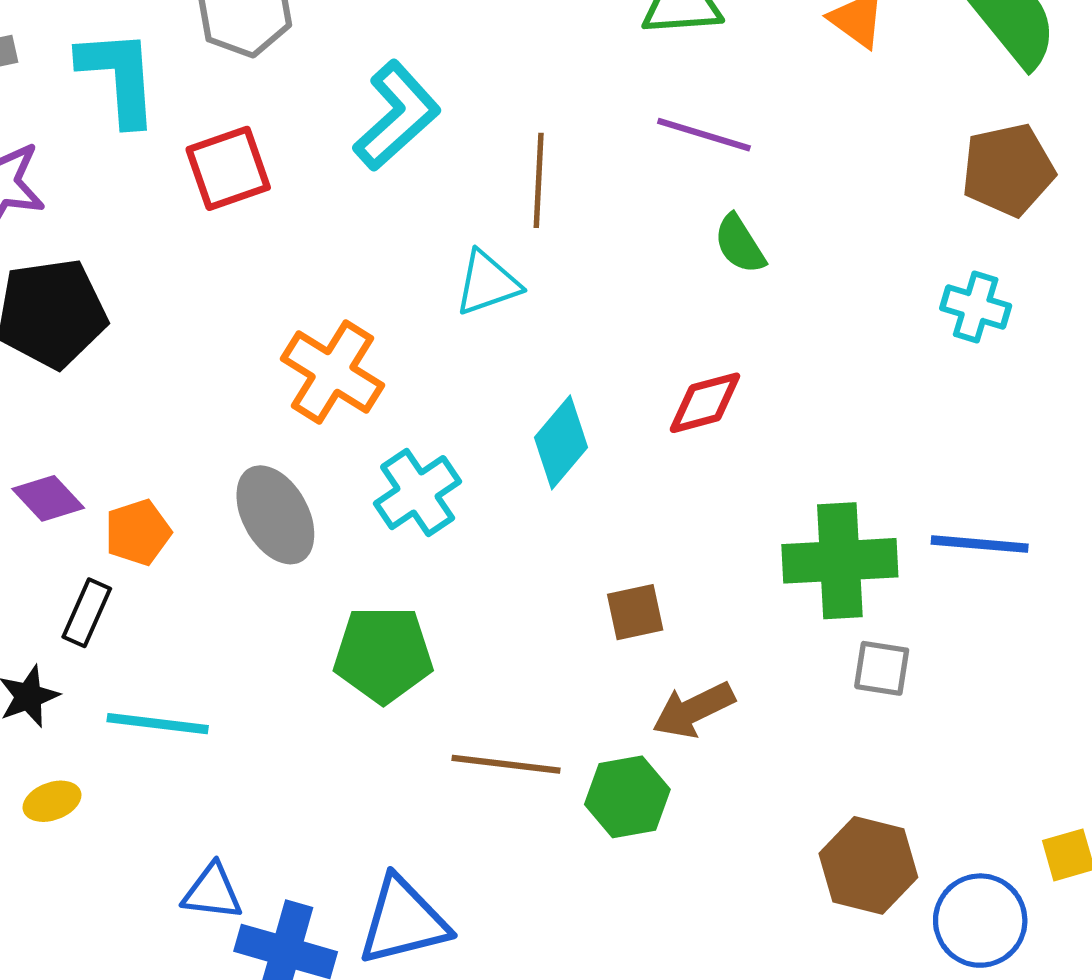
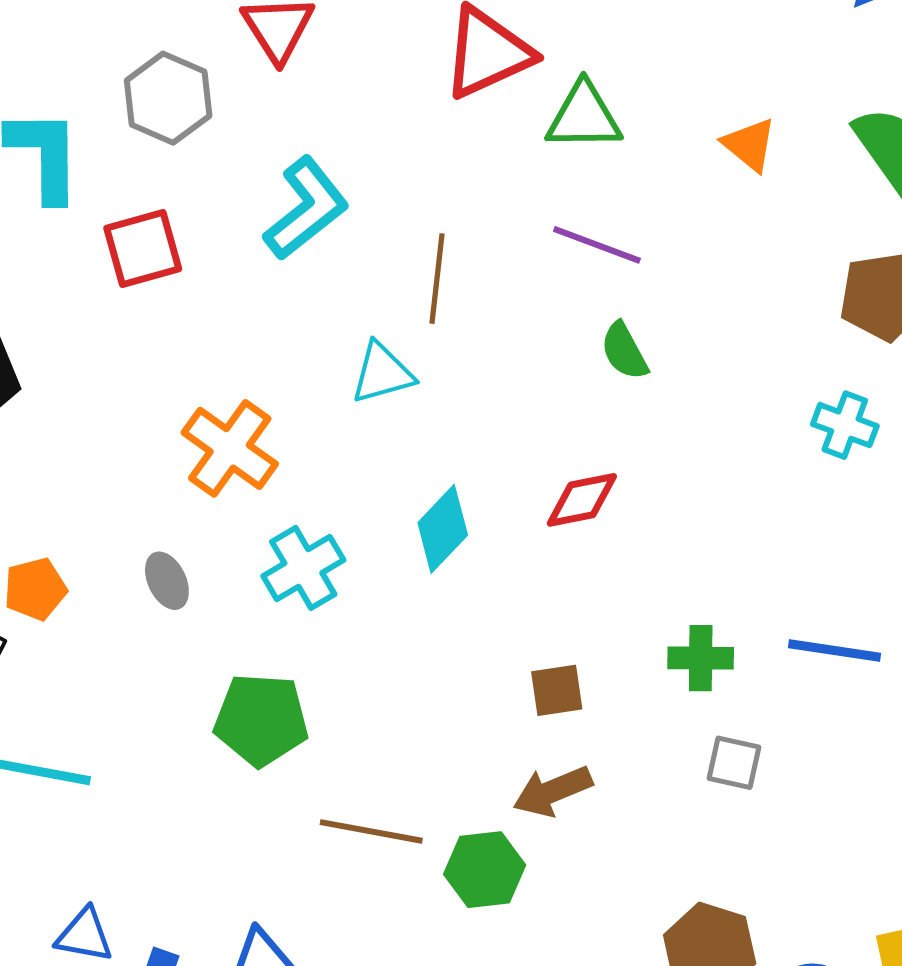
gray ellipse: (275, 515) -> (167, 581), size x0.6
green cross: (840, 561) -> (701, 658), size x0.6
brown square: (635, 612) -> (557, 690), moved

